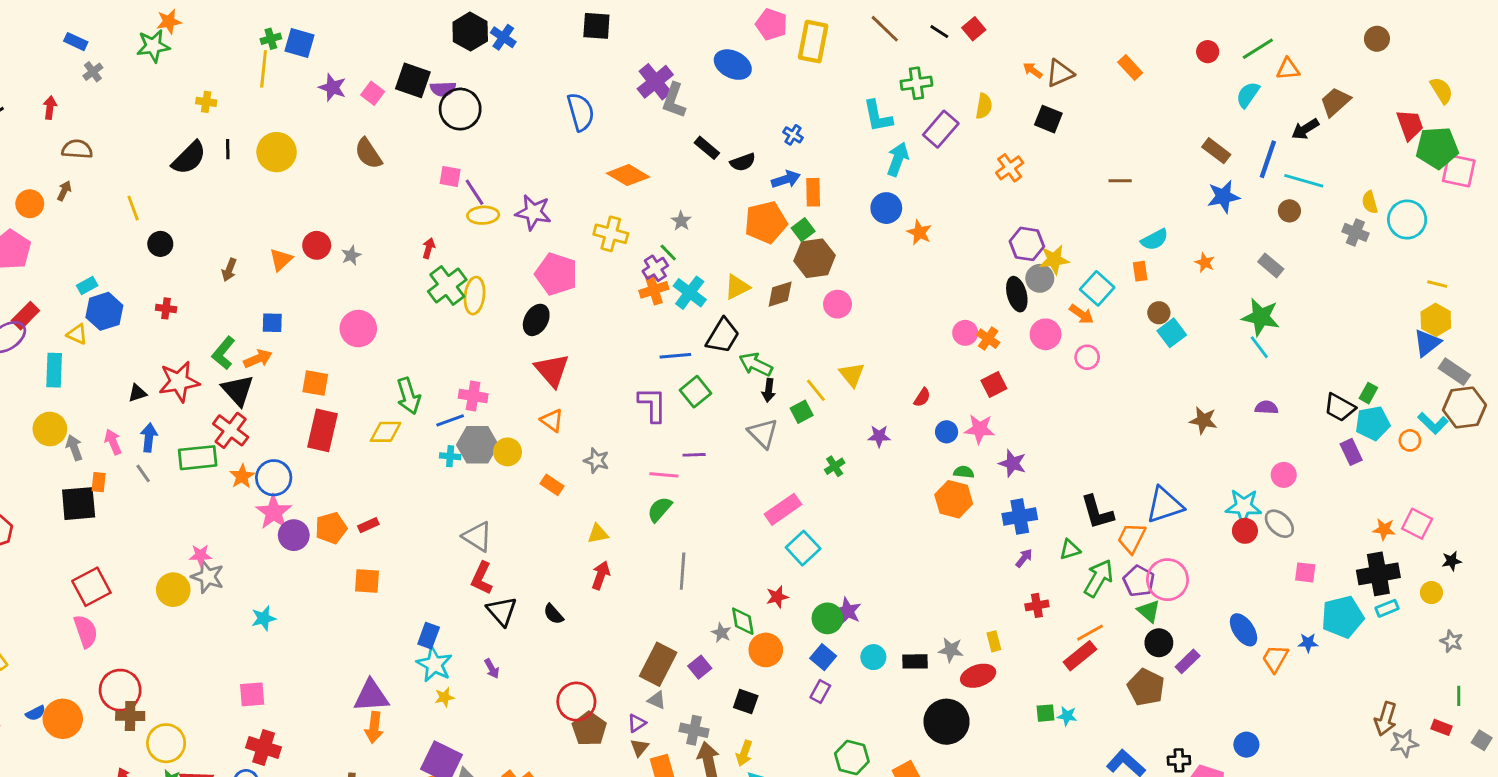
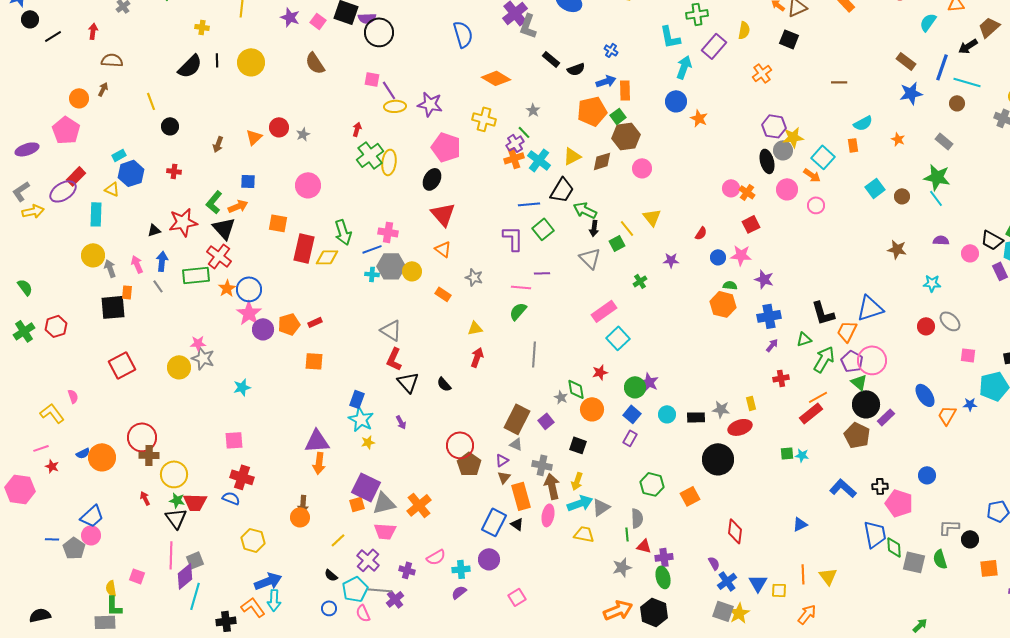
brown circle: (1159, 313) -> (902, 196), moved
red rectangle: (322, 430) -> (304, 248), moved
pink circle: (1284, 475) -> (970, 253), moved
cyan star: (1244, 506) -> (932, 283), moved, size x0.7
pink semicircle: (86, 631) -> (73, 396), moved, size x0.6
black circle: (1159, 643) -> (866, 404), size x1.4

